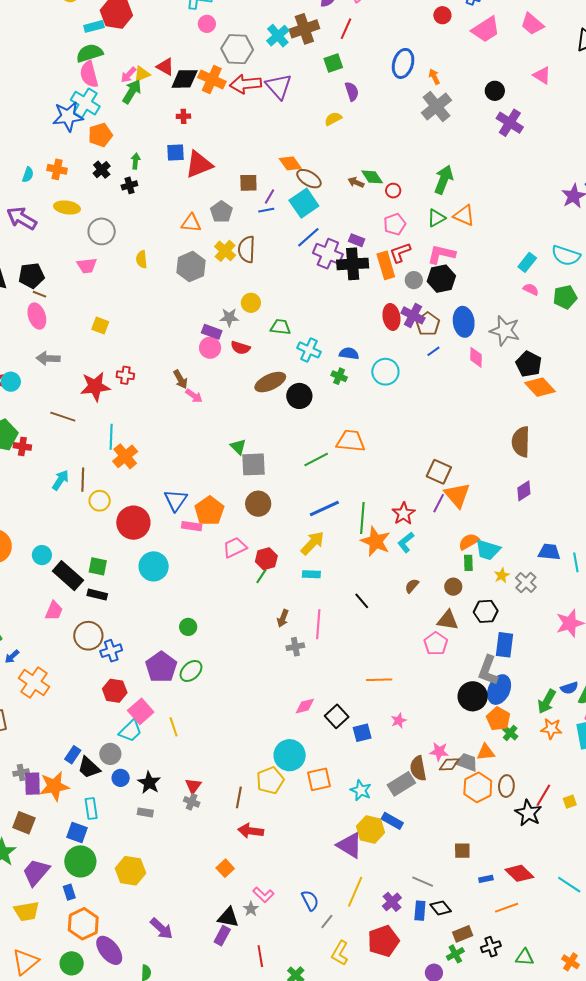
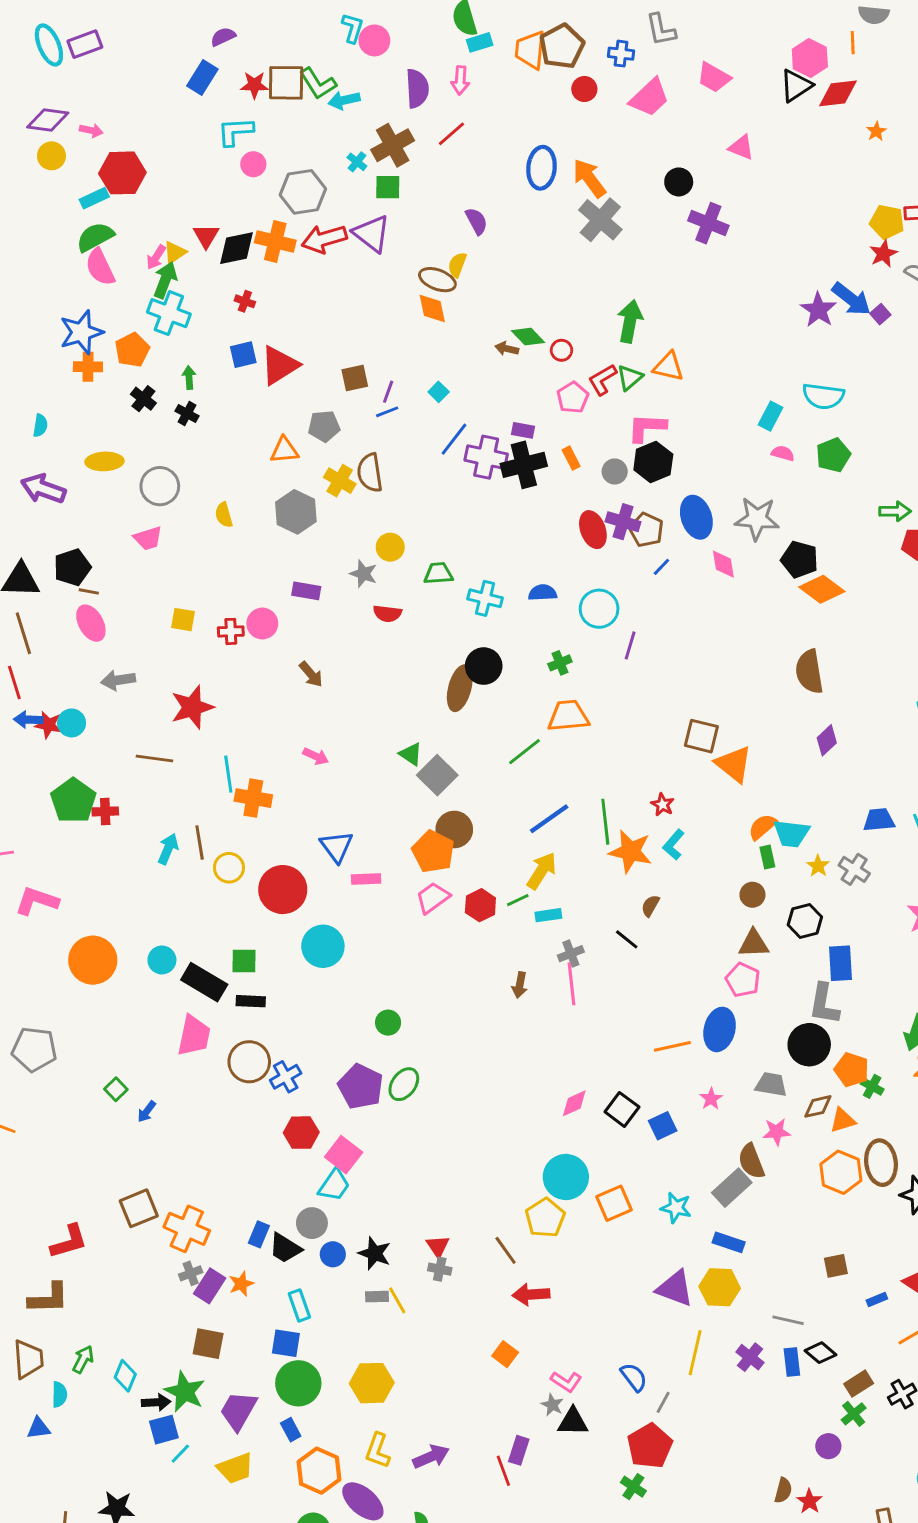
red line: (346, 29) -> (451, 134), turned 35
cyan cross: (278, 36) -> (357, 162), size x0.6
green square: (333, 63) -> (388, 187), moved, turned 30
red triangle: (165, 67) -> (206, 236), turned 42
orange arrow: (434, 77) -> (589, 178), size x1.8
cyan cross: (85, 103) -> (169, 313), moved
red cross: (183, 116) -> (245, 301), turned 32
yellow semicircle: (333, 119) -> (457, 265), turned -30
orange diamond: (290, 163) -> (432, 309), moved, turned 35
orange cross: (57, 169) -> (88, 367), moved
brown ellipse: (309, 179) -> (437, 280), moved
black cross: (129, 185) -> (187, 413), turned -35
cyan square: (304, 203) -> (439, 392), size x0.5
gray pentagon: (221, 212) -> (324, 426), turned -30
red L-shape: (400, 253) -> (602, 380), moved
orange rectangle: (386, 265) -> (571, 458), size x0.6
gray star: (229, 317) -> (363, 574), turned 30
purple rectangle: (212, 332) -> (306, 591), moved
pink circle: (210, 348) -> (262, 624), moved
red cross: (125, 375) -> (231, 631), moved
green cross: (339, 376) -> (560, 663), moved, turned -35
brown ellipse: (270, 382) -> (460, 688), moved, turned -40
pink arrow: (194, 396) -> (316, 756), moved
orange cross: (125, 456) -> (253, 798), turned -30
gray square: (254, 464) -> (437, 775), turned -32
purple line: (439, 503) -> (630, 645), moved
orange pentagon: (209, 511) -> (433, 852), moved
red star: (404, 514) -> (663, 805), size x0.7
green line: (261, 576) -> (518, 900), moved, turned 42
brown semicircle: (412, 586) -> (650, 906), moved
pink trapezoid: (54, 611) -> (194, 1036), size x1.4
gray cross: (295, 647) -> (571, 954), moved
orange cross: (34, 682) -> (187, 1229), moved
blue ellipse: (499, 690) -> (720, 1029), moved
yellow line: (174, 727) -> (397, 1300), moved
gray trapezoid: (467, 762) -> (771, 1084), moved
brown diamond: (449, 764) -> (818, 1106), moved
purple rectangle: (32, 784) -> (210, 1286), turned 45
orange star: (54, 786) -> (241, 1284), size x0.6
brown ellipse: (506, 786) -> (881, 1163), size x1.4
brown line: (239, 797) -> (506, 1250), turned -35
yellow hexagon: (371, 829) -> (720, 1287), moved
black triangle: (228, 917) -> (573, 1422), moved
purple arrow: (162, 929) -> (431, 1457), turned -55
red pentagon: (383, 941) -> (650, 1446), moved
yellow L-shape: (340, 953) -> (378, 1451), moved
red line: (260, 956) -> (503, 1471), moved

